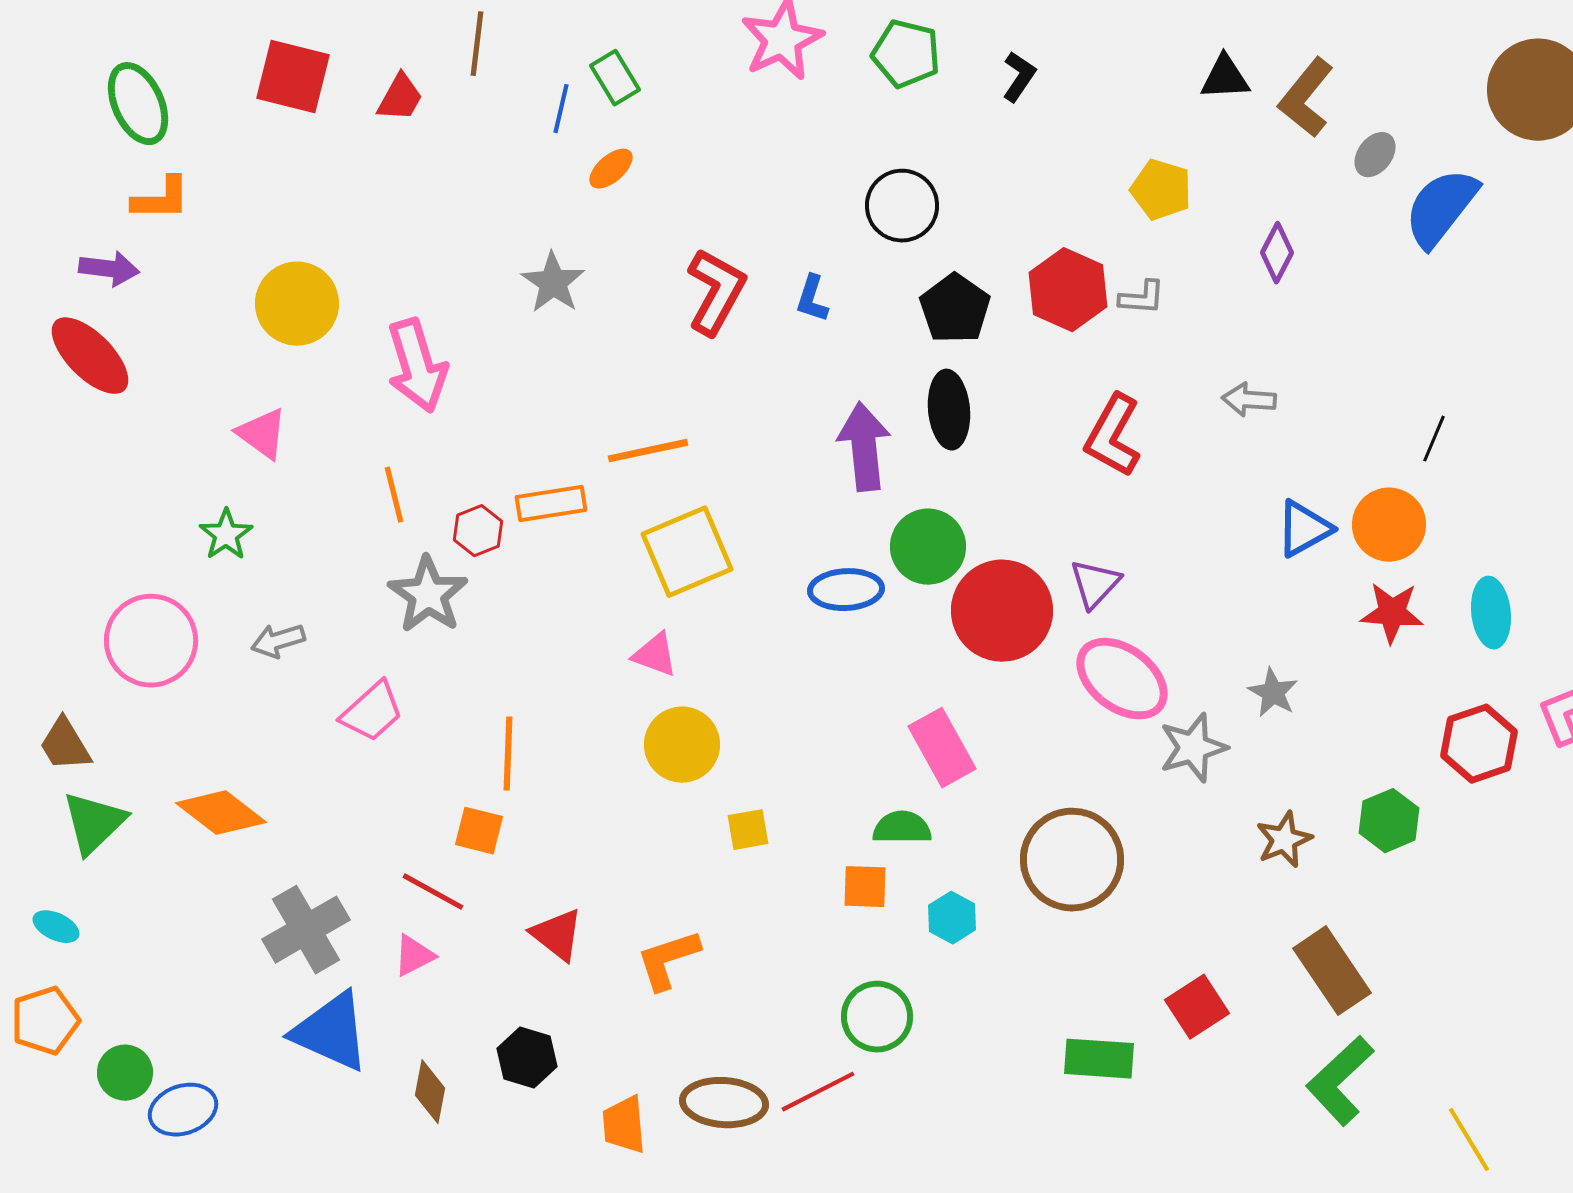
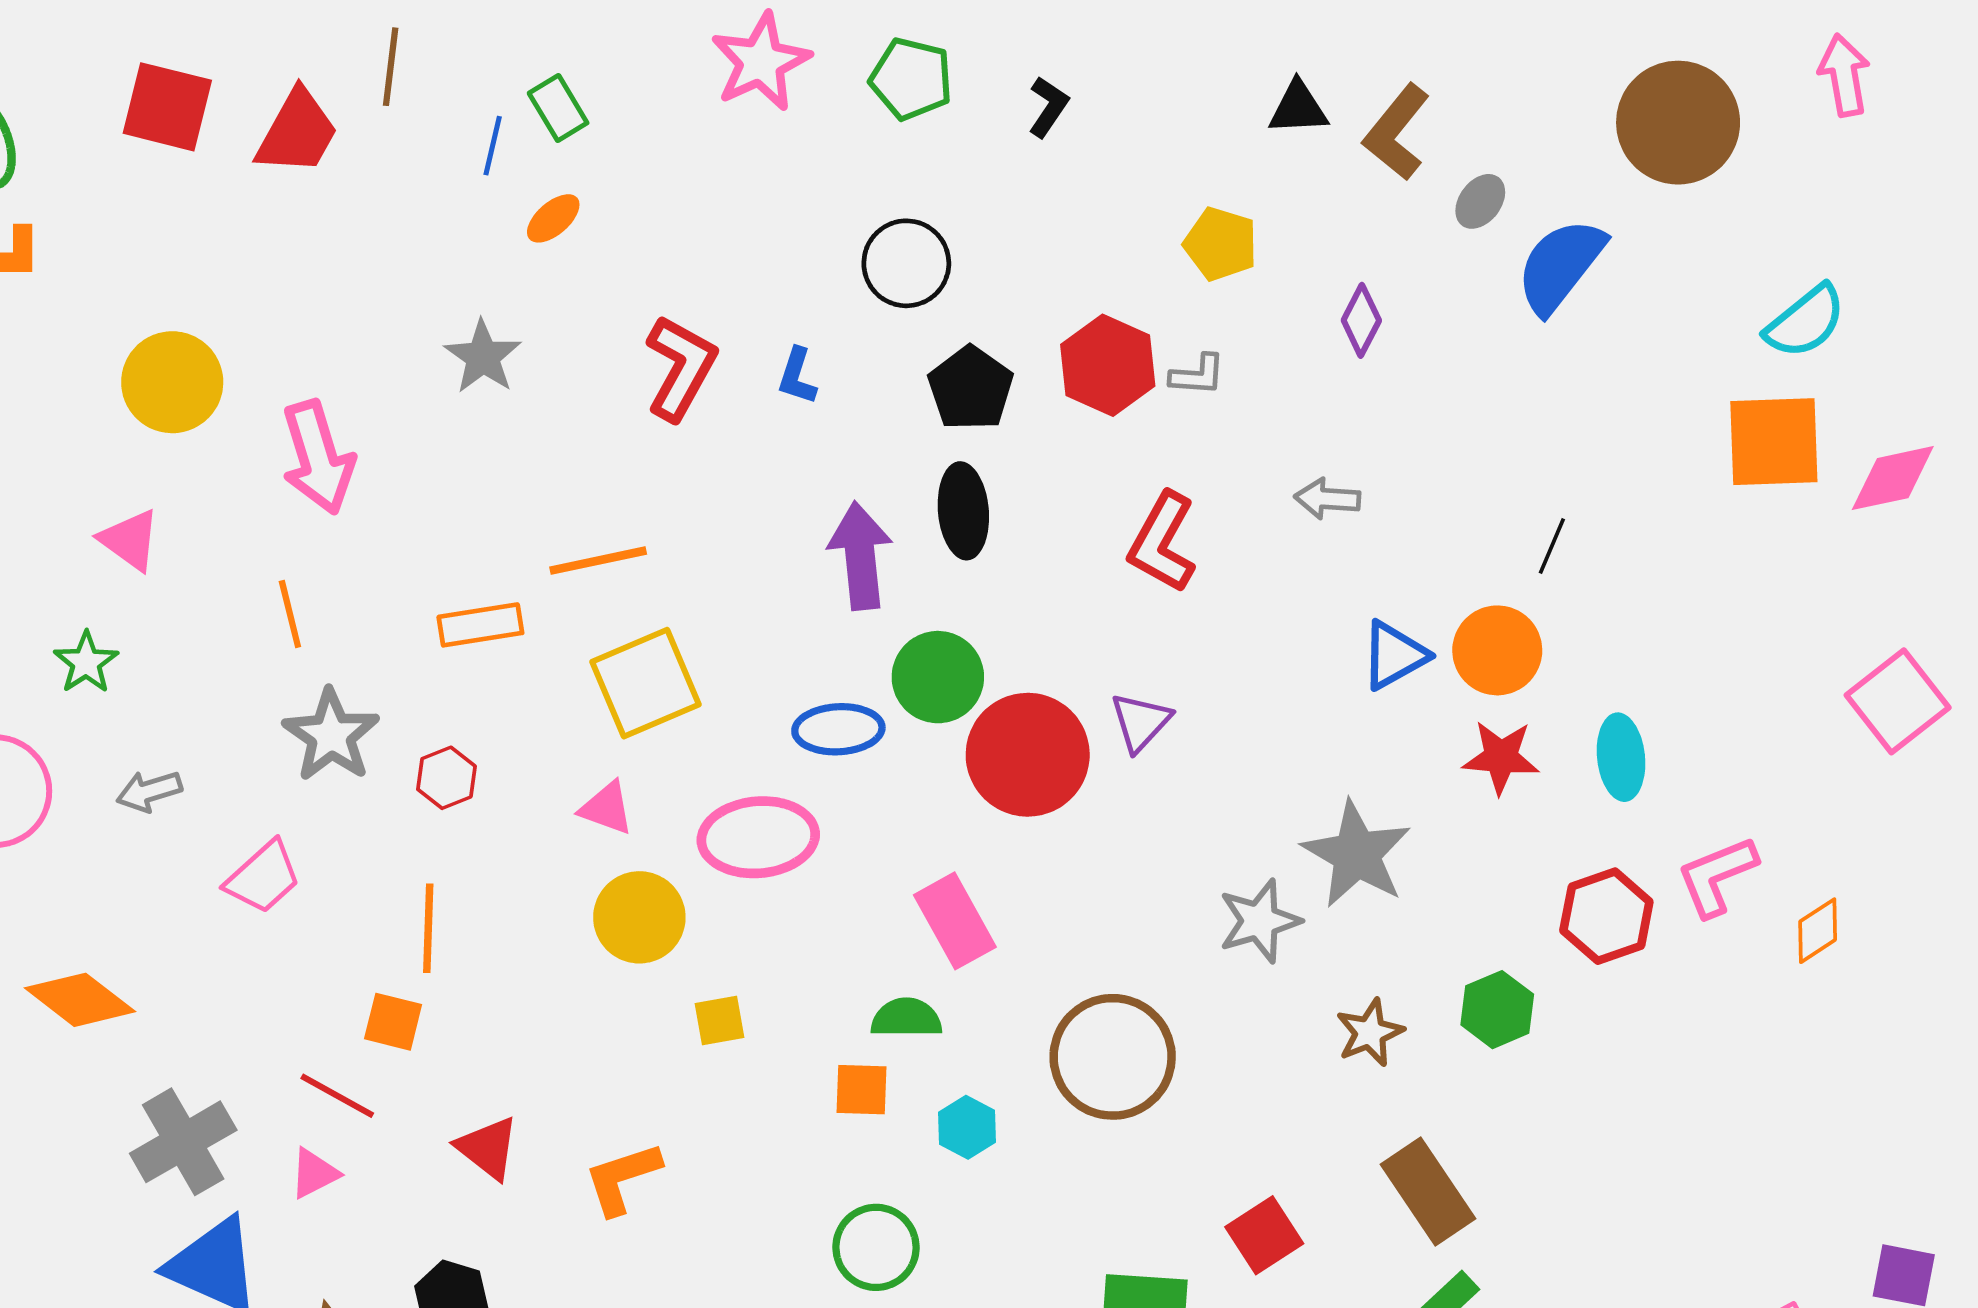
red trapezoid: (400, 98) -> (297, 132), size x1.5
red hexagon: (478, 531) -> (446, 778), moved
pink ellipse: (1122, 679) -> (758, 837), moved, turned -42
gray star: (1273, 693) -> (1357, 854), size x1.8

